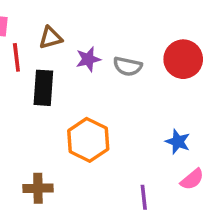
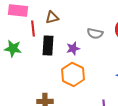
purple star: (88, 59) -> (73, 48), moved

